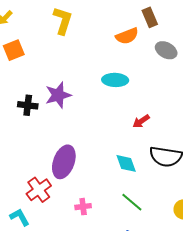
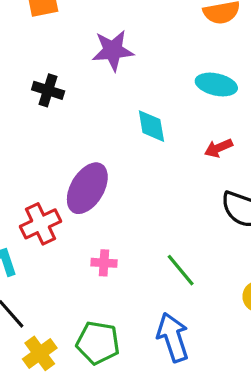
cyan ellipse: (115, 80) -> (216, 85), moved
purple star: (58, 95) -> (113, 50), moved
cyan diamond: (126, 163) -> (151, 126), moved

